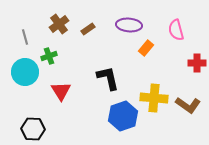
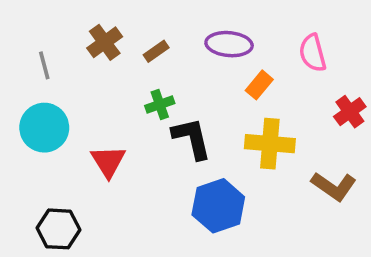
green cross: (49, 56) -> (160, 105), moved
red cross: (197, 63) -> (350, 112), turned -36
yellow cross: (154, 98) -> (270, 144), moved

